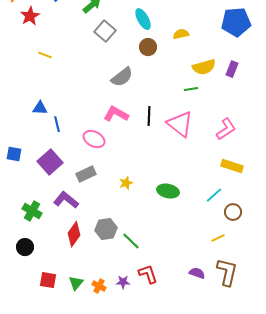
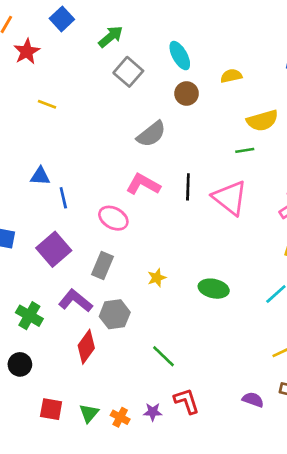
gray rectangle: (86, 174) -> (103, 266), turned -42
gray hexagon: (106, 229) -> (115, 314), moved

